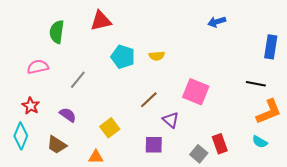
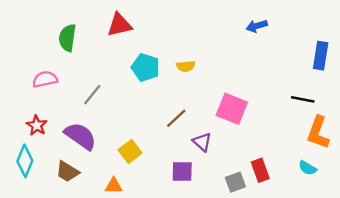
orange L-shape: (269, 112) -> (318, 132), turned 132
purple semicircle: (68, 115) -> (80, 136), size x1.6
gray square: (199, 154) -> (235, 182), turned 30

